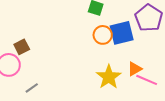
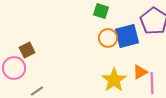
pink line: (147, 80) -> (152, 83), turned 65

